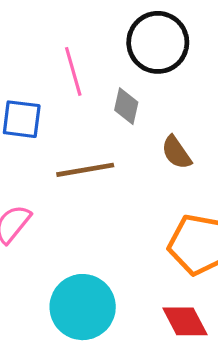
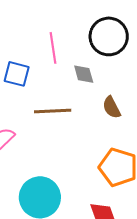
gray diamond: (126, 106) -> (84, 74), turned -35

